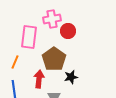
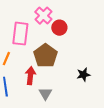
pink cross: (52, 19) -> (43, 16), turned -36
black star: (71, 77) -> (83, 75), moved

